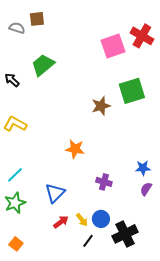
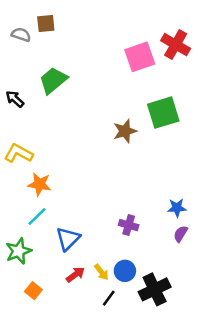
orange star: (75, 149) -> (40, 184), moved
cyan line: (15, 175) -> (37, 216), moved
orange square: (16, 244) -> (33, 291), moved

